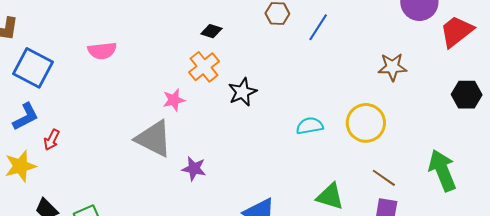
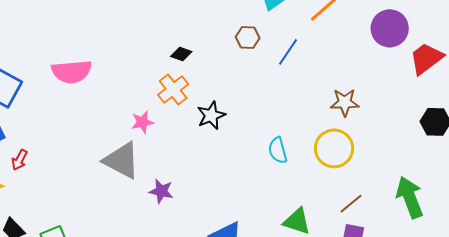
pink semicircle: (102, 51) -> (72, 72), size x1.4
brown star: (392, 67) -> (345, 102), moved
cyan semicircle: (310, 126) -> (278, 150), turned -96
brown line: (384, 178) -> (351, 204), turned -75

